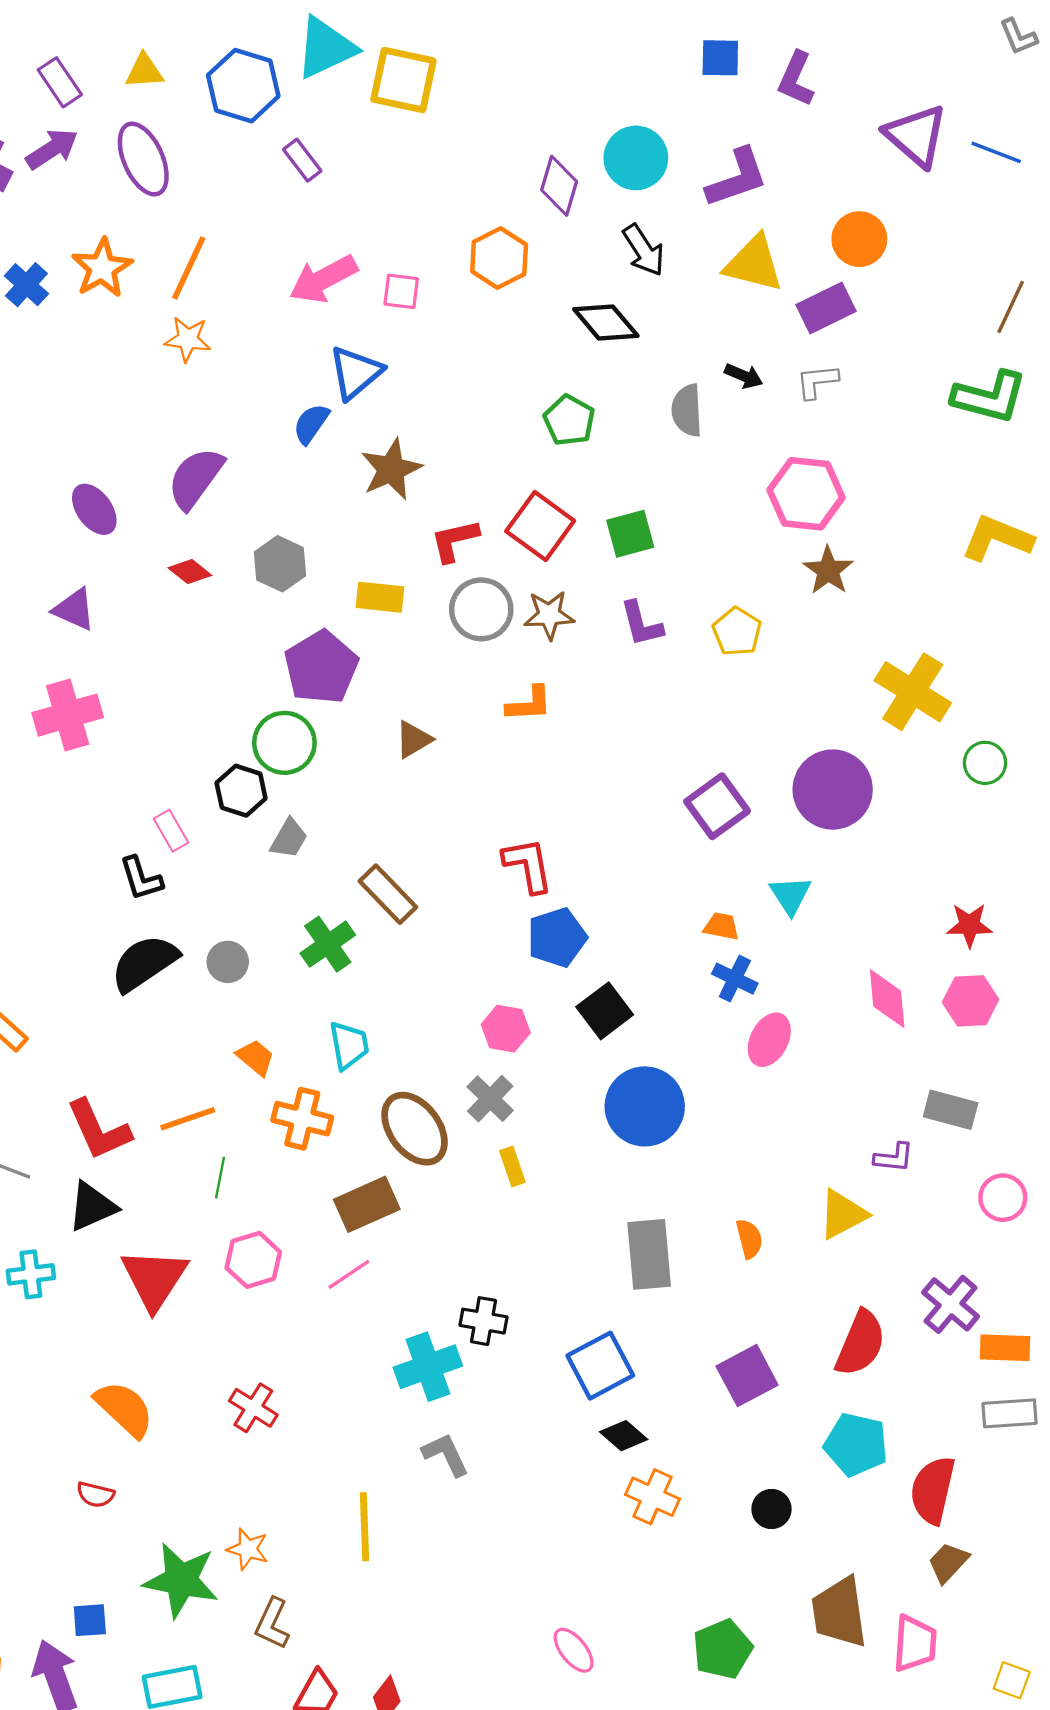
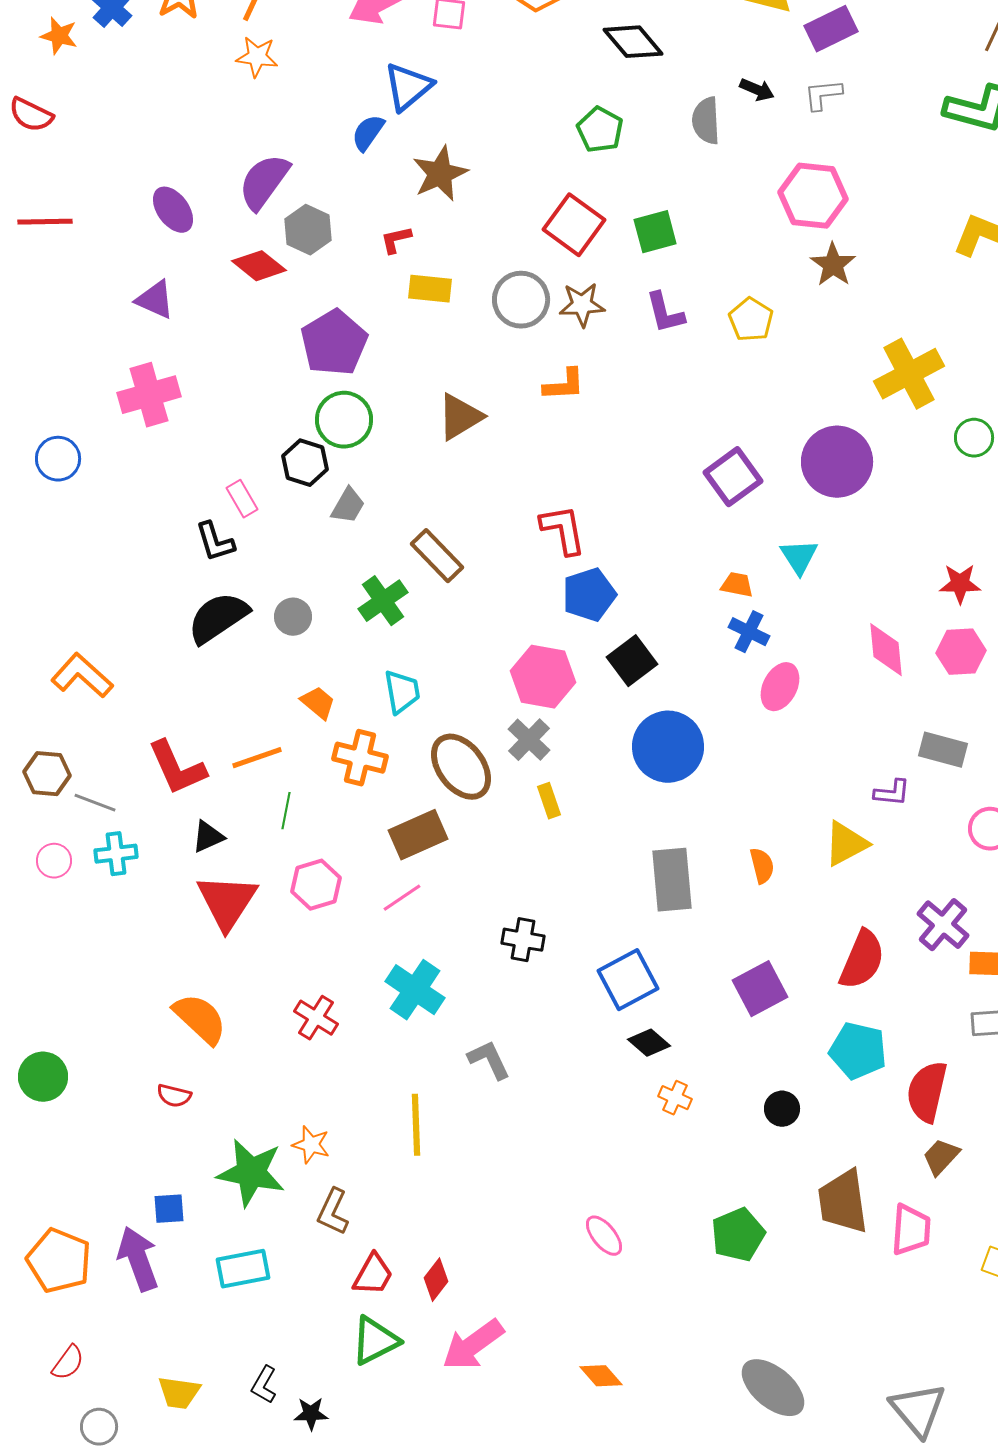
red L-shape: (455, 540) -> (396, 240), moved, size x0.7
gray hexagon: (280, 564) -> (308, 230), moved
red diamond: (190, 572) -> (259, 266), size x1.4
purple pentagon: (321, 667) -> (334, 343), moved
yellow cross: (913, 692) -> (909, 374), turned 30
brown triangle: (413, 739) -> (460, 417), size x1.4
pink hexagon: (506, 1029) -> (543, 677), size x1.5
black triangle: (92, 1207) -> (208, 837), moved, size x0.7
cyan cross: (31, 1274) -> (116, 854), moved
cyan cross: (428, 1367) -> (415, 990), moved, turned -36
orange cross: (653, 1497) -> (675, 1098), size x0.7

